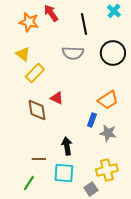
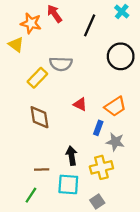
black line: (84, 24) -> (90, 25), turned 35
gray semicircle: (73, 53) -> (61, 64), moved
yellow triangle: (23, 54) -> (16, 45), moved
red triangle: (57, 98) -> (80, 104), moved
yellow cross: (107, 170) -> (101, 167), moved

